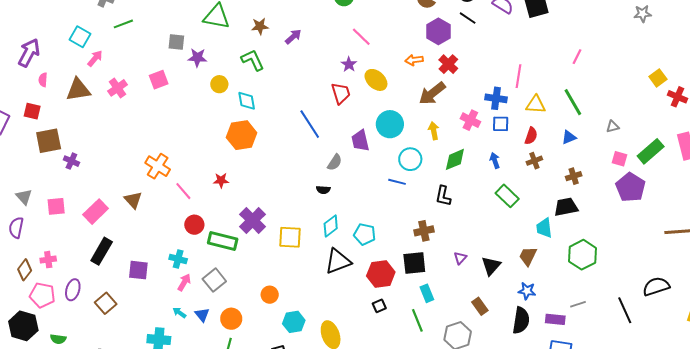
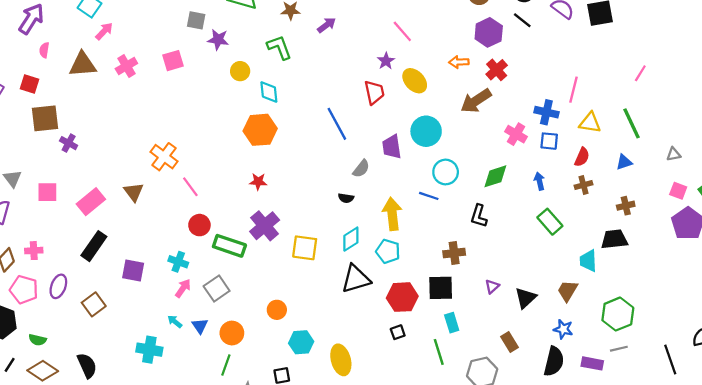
yellow arrow: (434, 131) -> (392, 214), moved, size x1.6
red star: (221, 180) -> (258, 182), moved
green hexagon: (582, 255) -> (618, 314), moved

